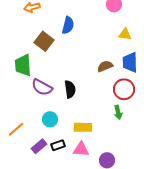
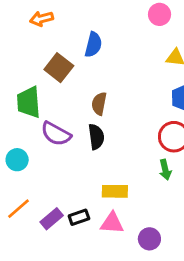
brown semicircle: (105, 66) -> (99, 104), moved, turned -56
cyan circle: (50, 119) -> (17, 160), moved
orange line: (16, 129) -> (19, 209), moved

